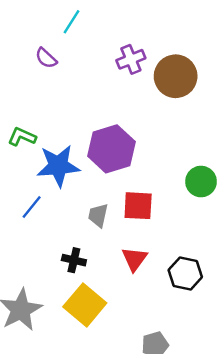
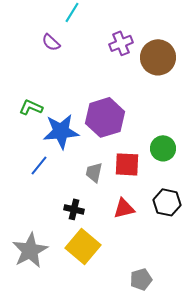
green circle: (201, 182) -> (163, 148), moved
red triangle: (134, 259) -> (124, 208), turned 40
black hexagon: (185, 273) -> (167, 202), moved

